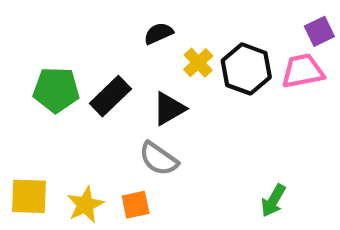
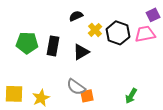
black rectangle: (110, 96) -> (53, 46), turned -36
gray semicircle: (159, 159) -> (76, 87), moved
orange square: (136, 205) -> (87, 96), moved

